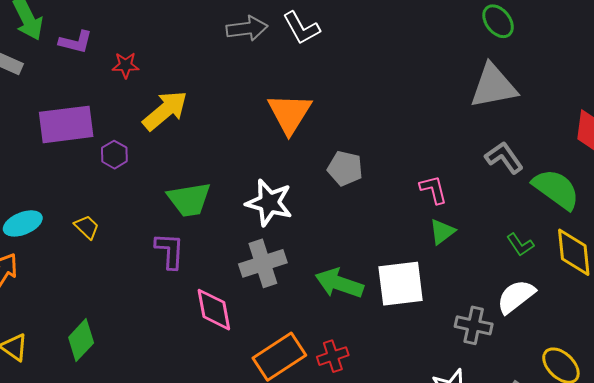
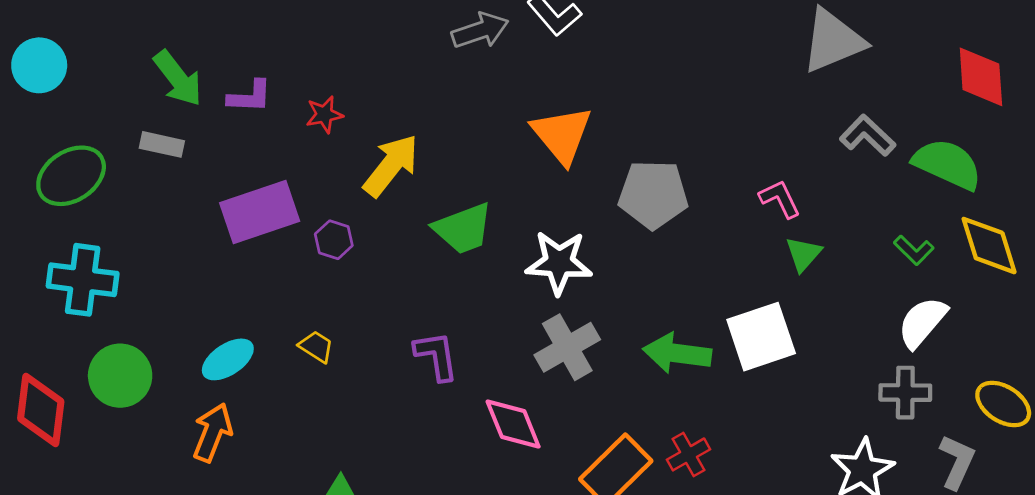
gray pentagon: (345, 168) -> (653, 194), size x1.4
green trapezoid: (189, 199) -> (463, 228), moved
gray cross: (474, 325) -> (905, 393), moved

